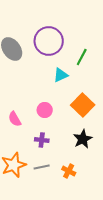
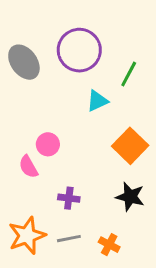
pink circle: (45, 110) -> (48, 144), moved
black star: (83, 139) -> (130, 197), turned -30

